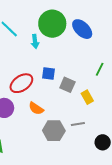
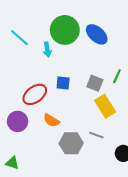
gray square: (67, 85) -> (95, 83), moved
yellow rectangle: (87, 97) -> (105, 106), size x1.5
gray line: (78, 124) -> (96, 135), turned 32

